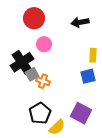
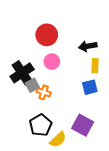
red circle: (34, 18) -> (47, 35), moved
black arrow: (80, 22) -> (88, 46), moved
pink circle: (44, 44) -> (52, 62), moved

